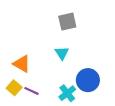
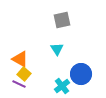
yellow square: (14, 88) -> (24, 74), moved
purple line: (31, 91) -> (19, 84), moved

